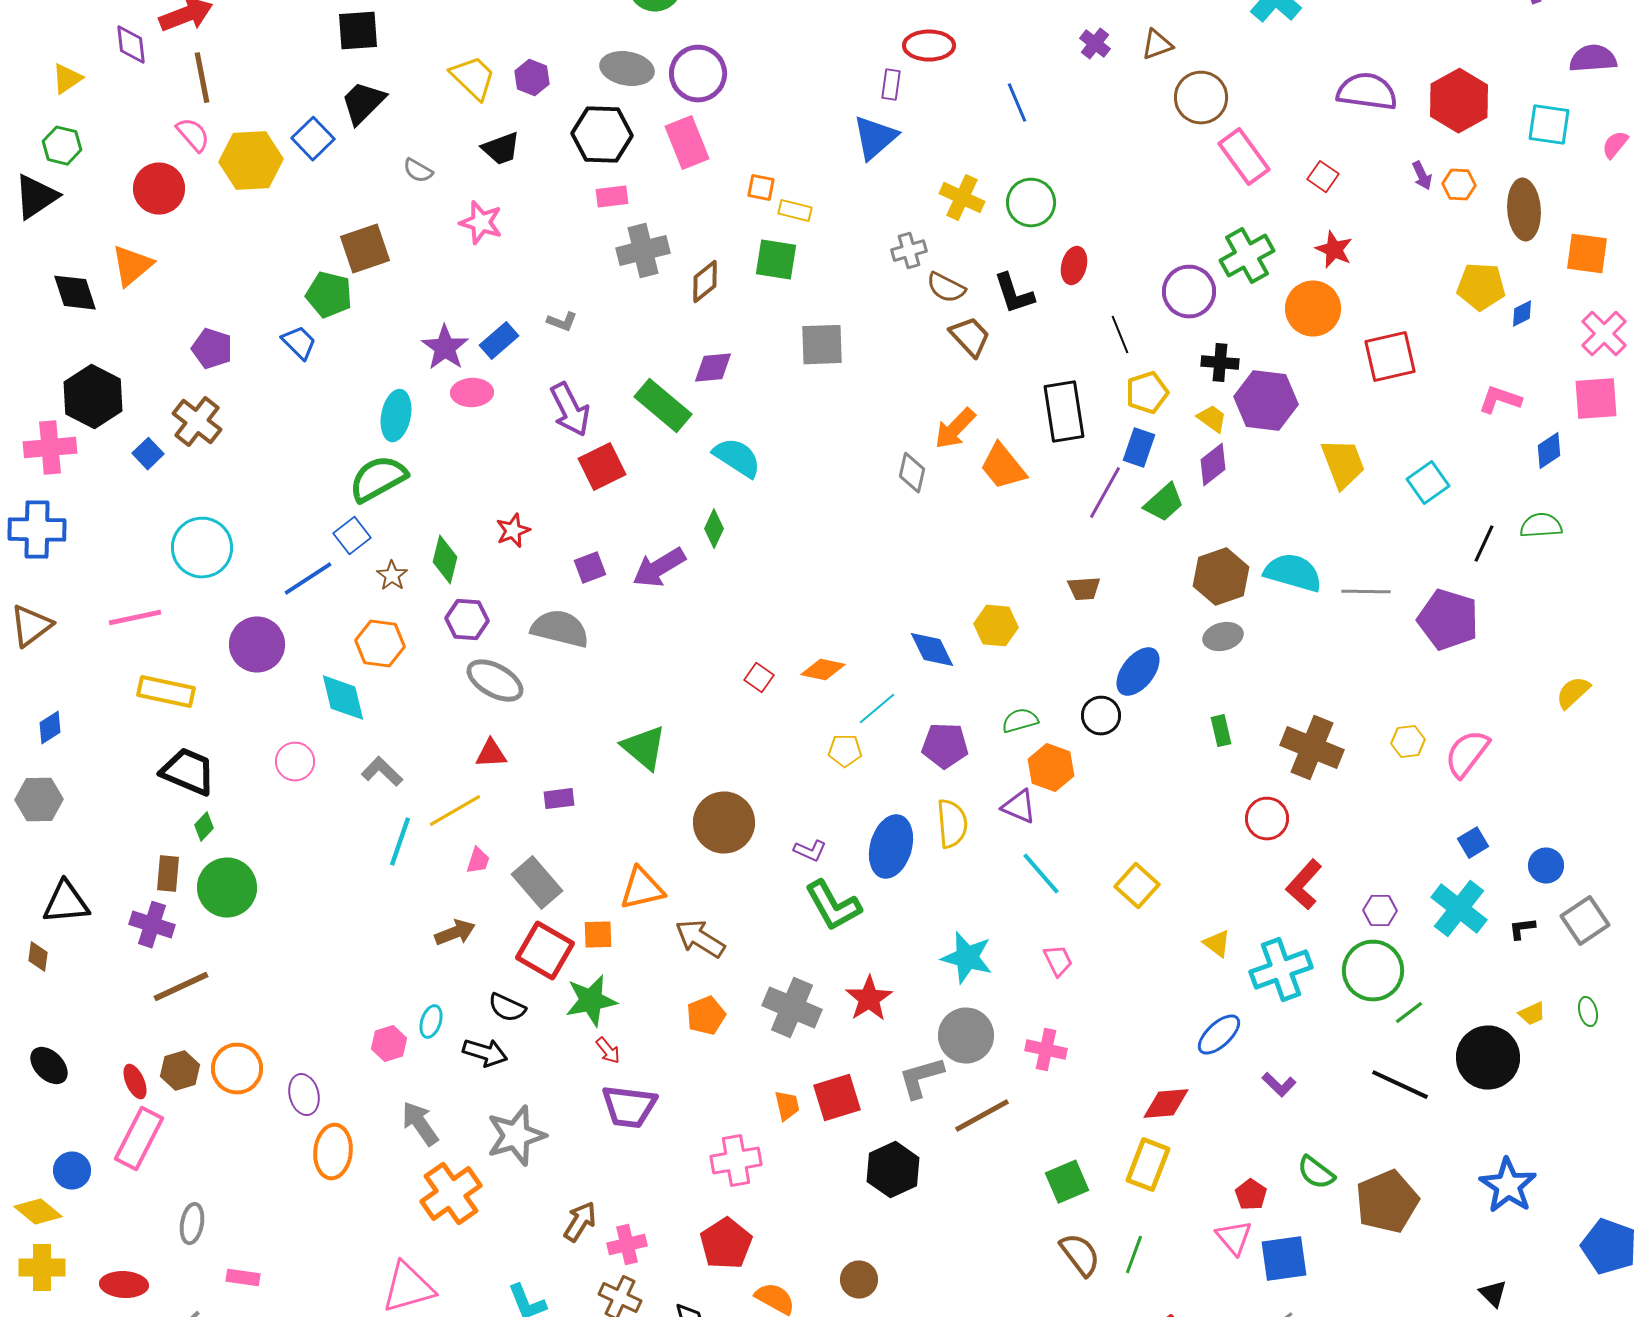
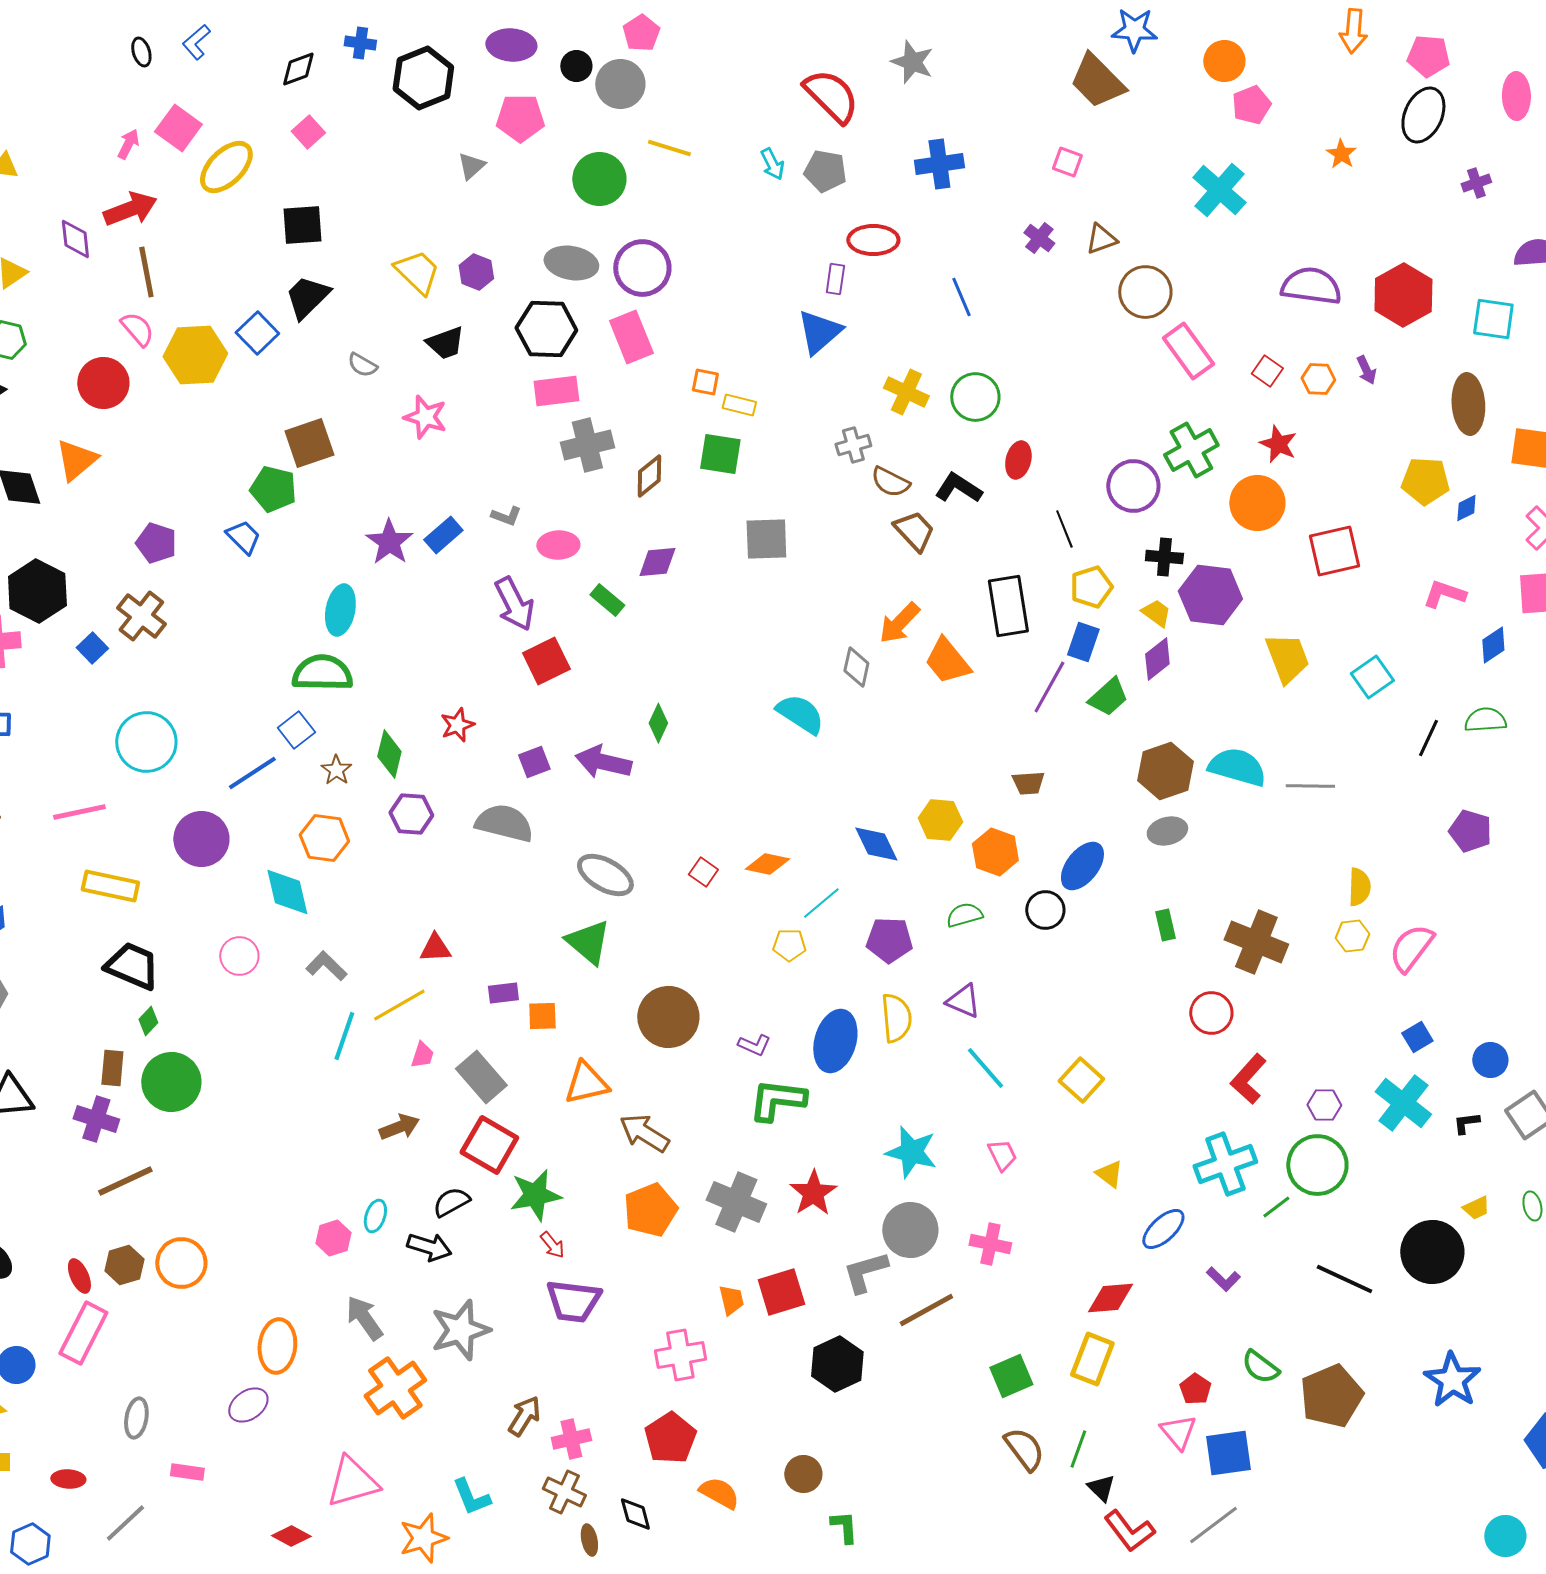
orange hexagon: (1459, 185) -> (1318, 379), moved
pink rectangle: (612, 197) -> (556, 391), size x1.4
black L-shape: (1014, 294) -> (958, 488), turned 141
pink ellipse: (472, 393) -> (558, 545), moved
green rectangle: (663, 406) -> (607, 600), size x0.6
cyan semicircle: (737, 458) -> (800, 714), moved
green semicircle: (378, 479) -> (322, 673), turned 30
purple arrow: (659, 568) -> (603, 762), turned 44
purple pentagon: (1448, 620) -> (1470, 831), moved, size x0.7
gray ellipse: (495, 681) -> (605, 875), moved
yellow semicircle: (1573, 693) -> (1359, 887), moved, turned 135
orange hexagon: (1051, 768) -> (995, 852), moved
green L-shape: (833, 906) -> (777, 1100), turned 126
orange square: (598, 935) -> (542, 1016), moved
yellow triangle: (1217, 944) -> (1109, 1174), moved
black semicircle: (507, 1008) -> (451, 1202), turned 126
green line: (1409, 1013) -> (1276, 1207), moved
orange pentagon: (706, 1016) -> (650, 1210), size x1.4
purple ellipse: (304, 1095) -> (248, 1405), moved, turned 69
red ellipse: (124, 1285) -> (68, 1479), size x0.7
black triangle: (1493, 1294) -> (1101, 1488), moved

